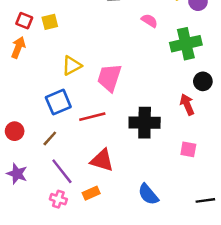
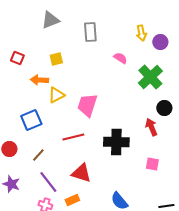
yellow square: (50, 22) -> (56, 59), moved
green cross: (186, 44) -> (150, 77), turned -30
orange arrow: (18, 47) -> (39, 80), moved, turned -108
blue square: (58, 102) -> (31, 120), moved

